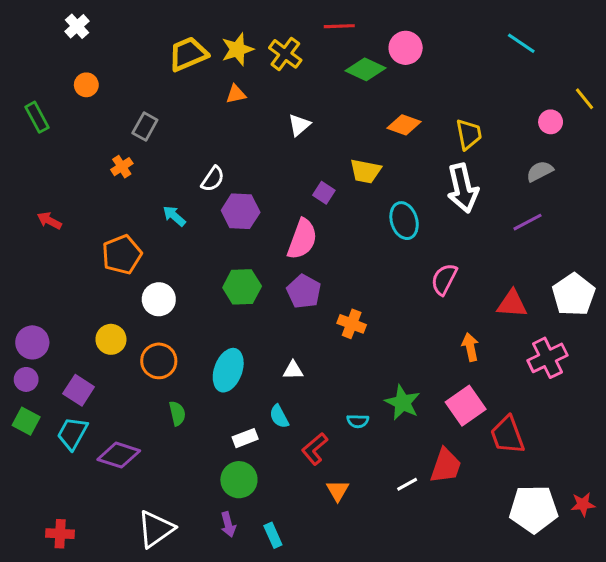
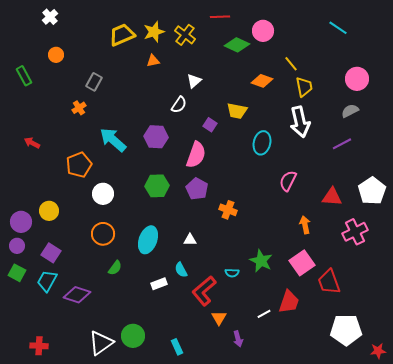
yellow line: (584, 99) -> (291, 64), moved
pink circle: (551, 122) -> (357, 79), size x1.5
white semicircle: (213, 179) -> (179, 105), moved
cyan arrow: (174, 216) -> (113, 140), size x1.8
cyan ellipse: (404, 221) -> (262, 143), turned 30
yellow circle: (111, 339) -> (49, 211), moved
green semicircle: (177, 413) -> (115, 268), turned 49
red L-shape: (315, 449) -> (204, 291), size x1.4
green circle: (239, 480) -> (133, 336), moved
red star: (583, 504) -> (378, 351), moved
purple arrow: (228, 524) -> (238, 339), moved

